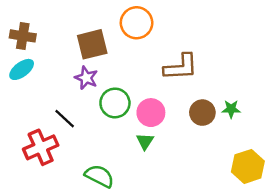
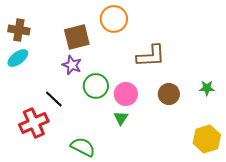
green star: (231, 109) -> (207, 88), moved

